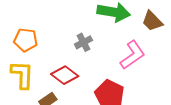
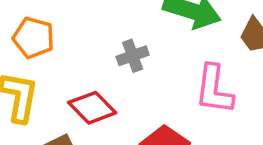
pink L-shape: (133, 55) -> (214, 89), turned 124

